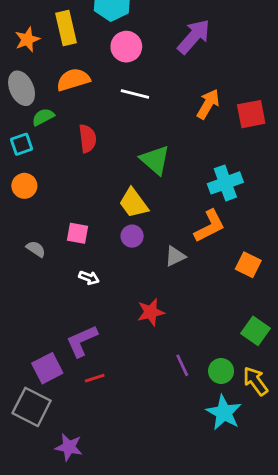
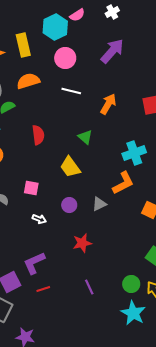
orange arrow: (208, 104) -> (108, 104), moved
red semicircle: (88, 138) -> (38, 135), moved
green triangle: (155, 160) -> (85, 137), size x0.7
purple circle: (132, 236) -> (69, 205), moved
purple line: (182, 365) -> (89, 287), moved

